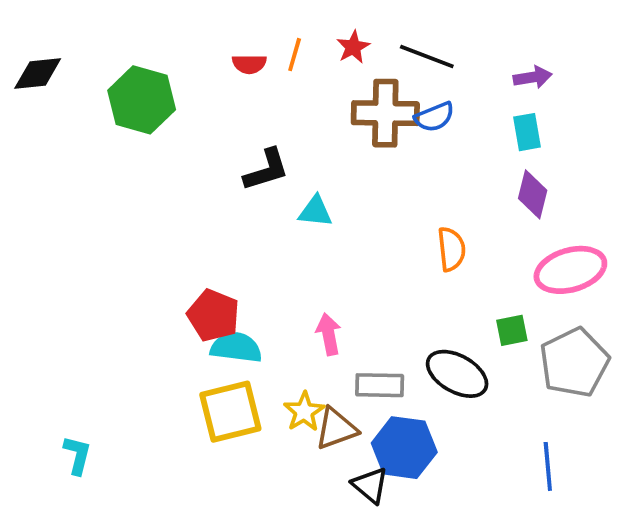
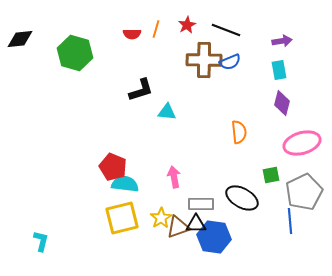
blue line: (548, 466) -> (290, 221), moved
black triangle: (370, 485) -> (196, 224), moved, turned -40

